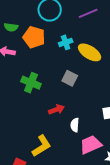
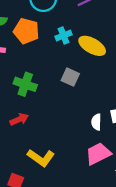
red arrow: (56, 110) -> (19, 119), moved
white semicircle: (75, 125) -> (96, 122), moved
yellow L-shape: (41, 146) -> (41, 158), turned 70

